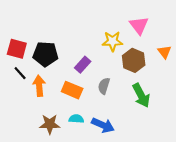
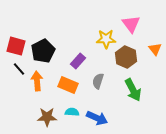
black pentagon: (46, 54) -> (43, 51), turned -30

